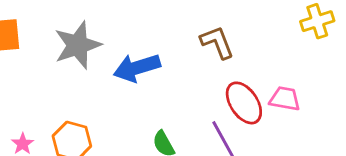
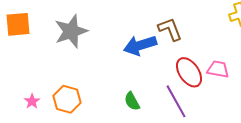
blue arrow: (137, 68) -> (140, 45), moved

